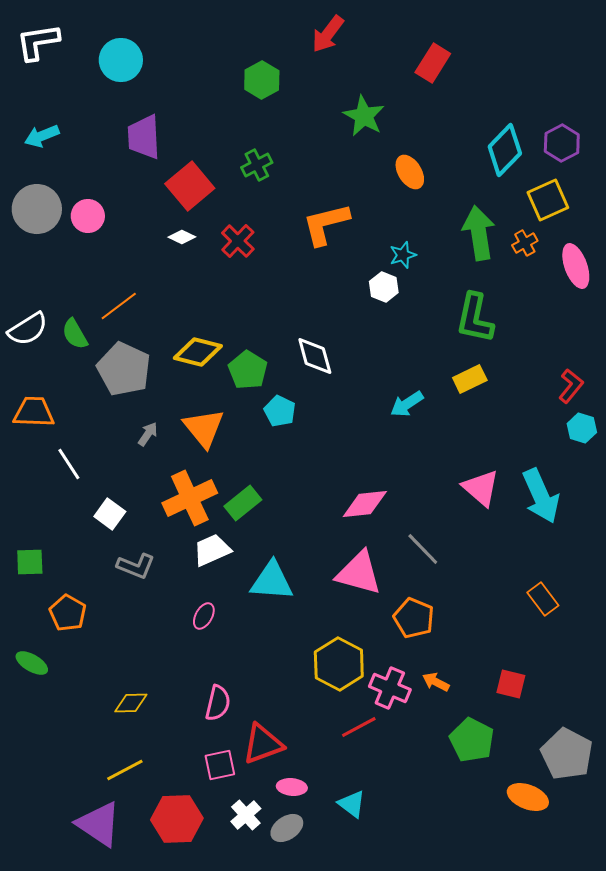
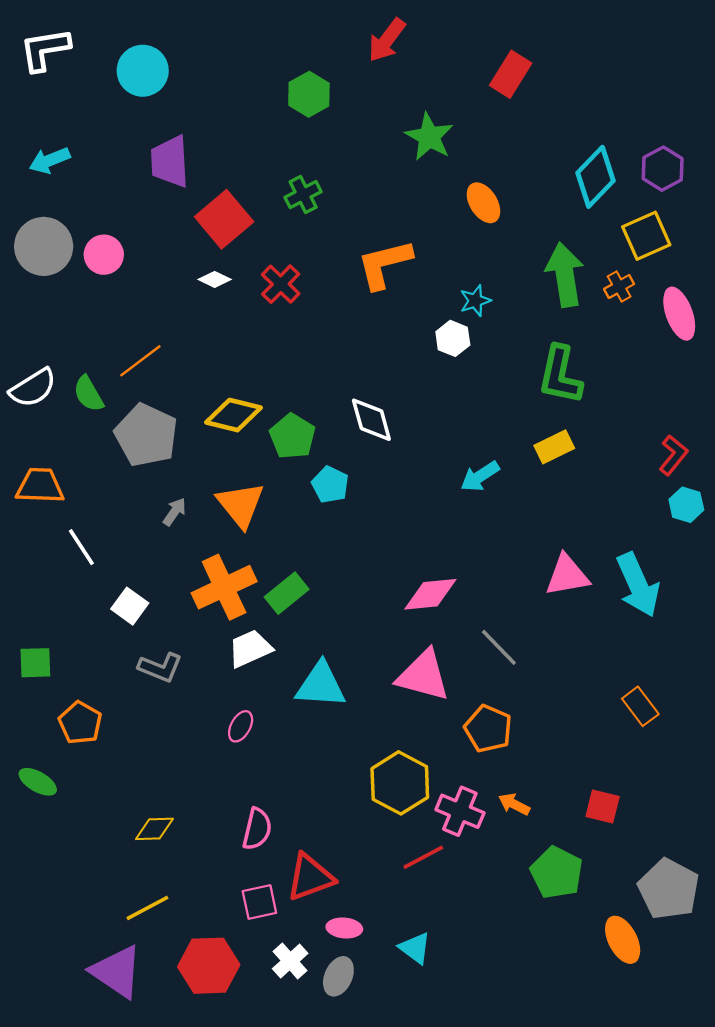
pink triangle: (481, 488) -> (567, 575), turned -51
orange ellipse: (528, 797) -> (623, 940), turned 42
gray ellipse: (287, 828) -> (338, 976), turned -32

